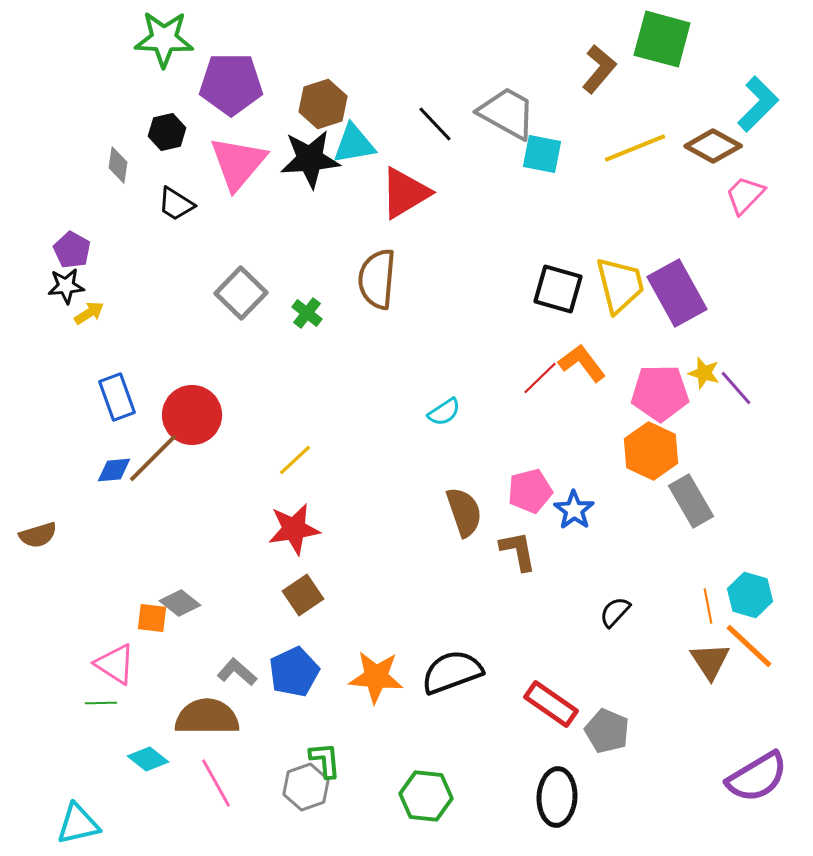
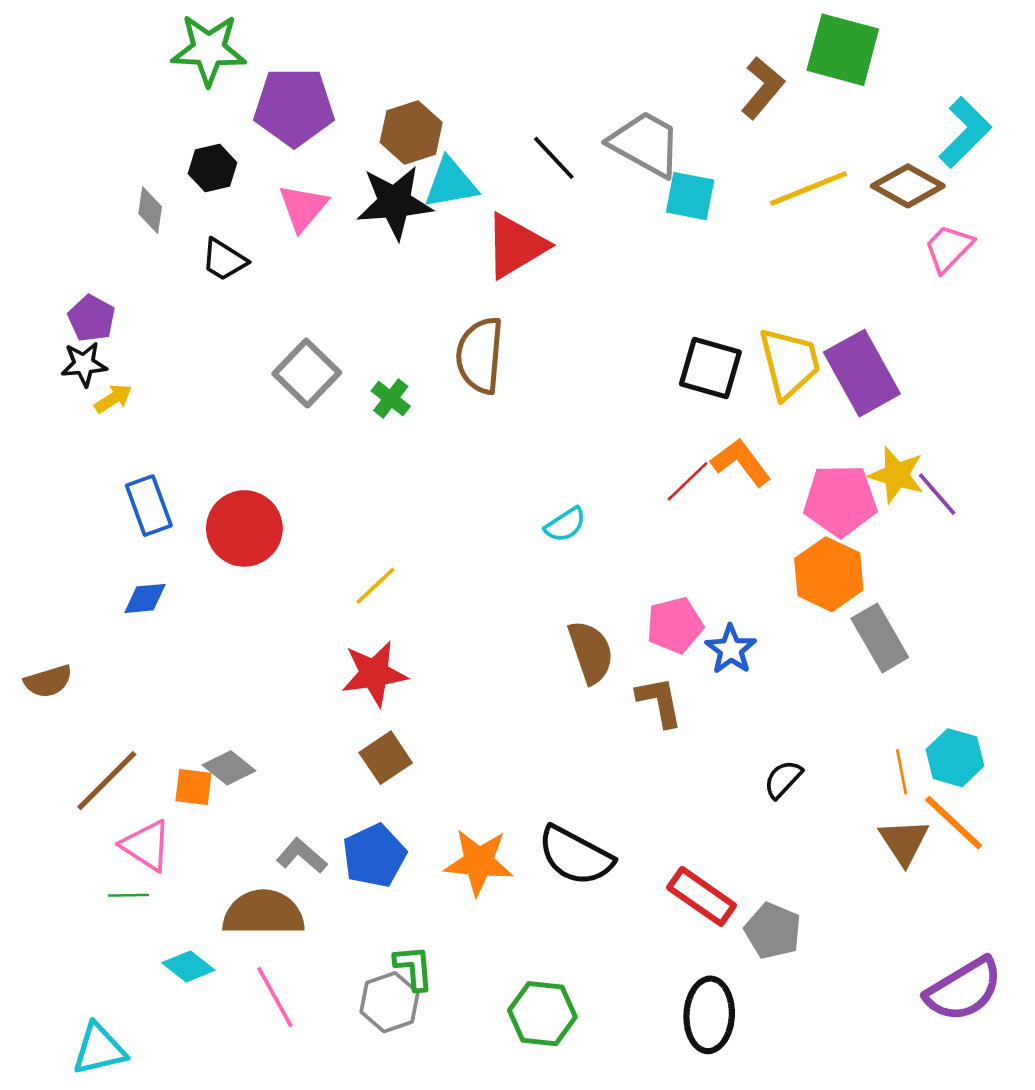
pink triangle: (238, 163) -> (303, 208), size x0.7
yellow star: (704, 373) -> (896, 475), size x1.4
brown line: (153, 458) -> (107, 781), moved
black semicircle: (452, 672) -> (575, 856), turned -132

